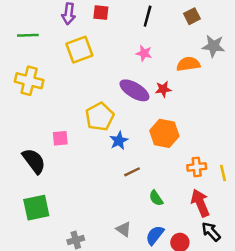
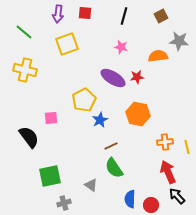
green line: (28, 35) -> (24, 32), turned 42
green semicircle: (156, 198) -> (114, 168), moved, size x1.5
green square: (36, 208) -> (50, 176), moved
gray triangle: (124, 229) -> (91, 185), moved
blue semicircle: (155, 235) -> (130, 199), turned -36

